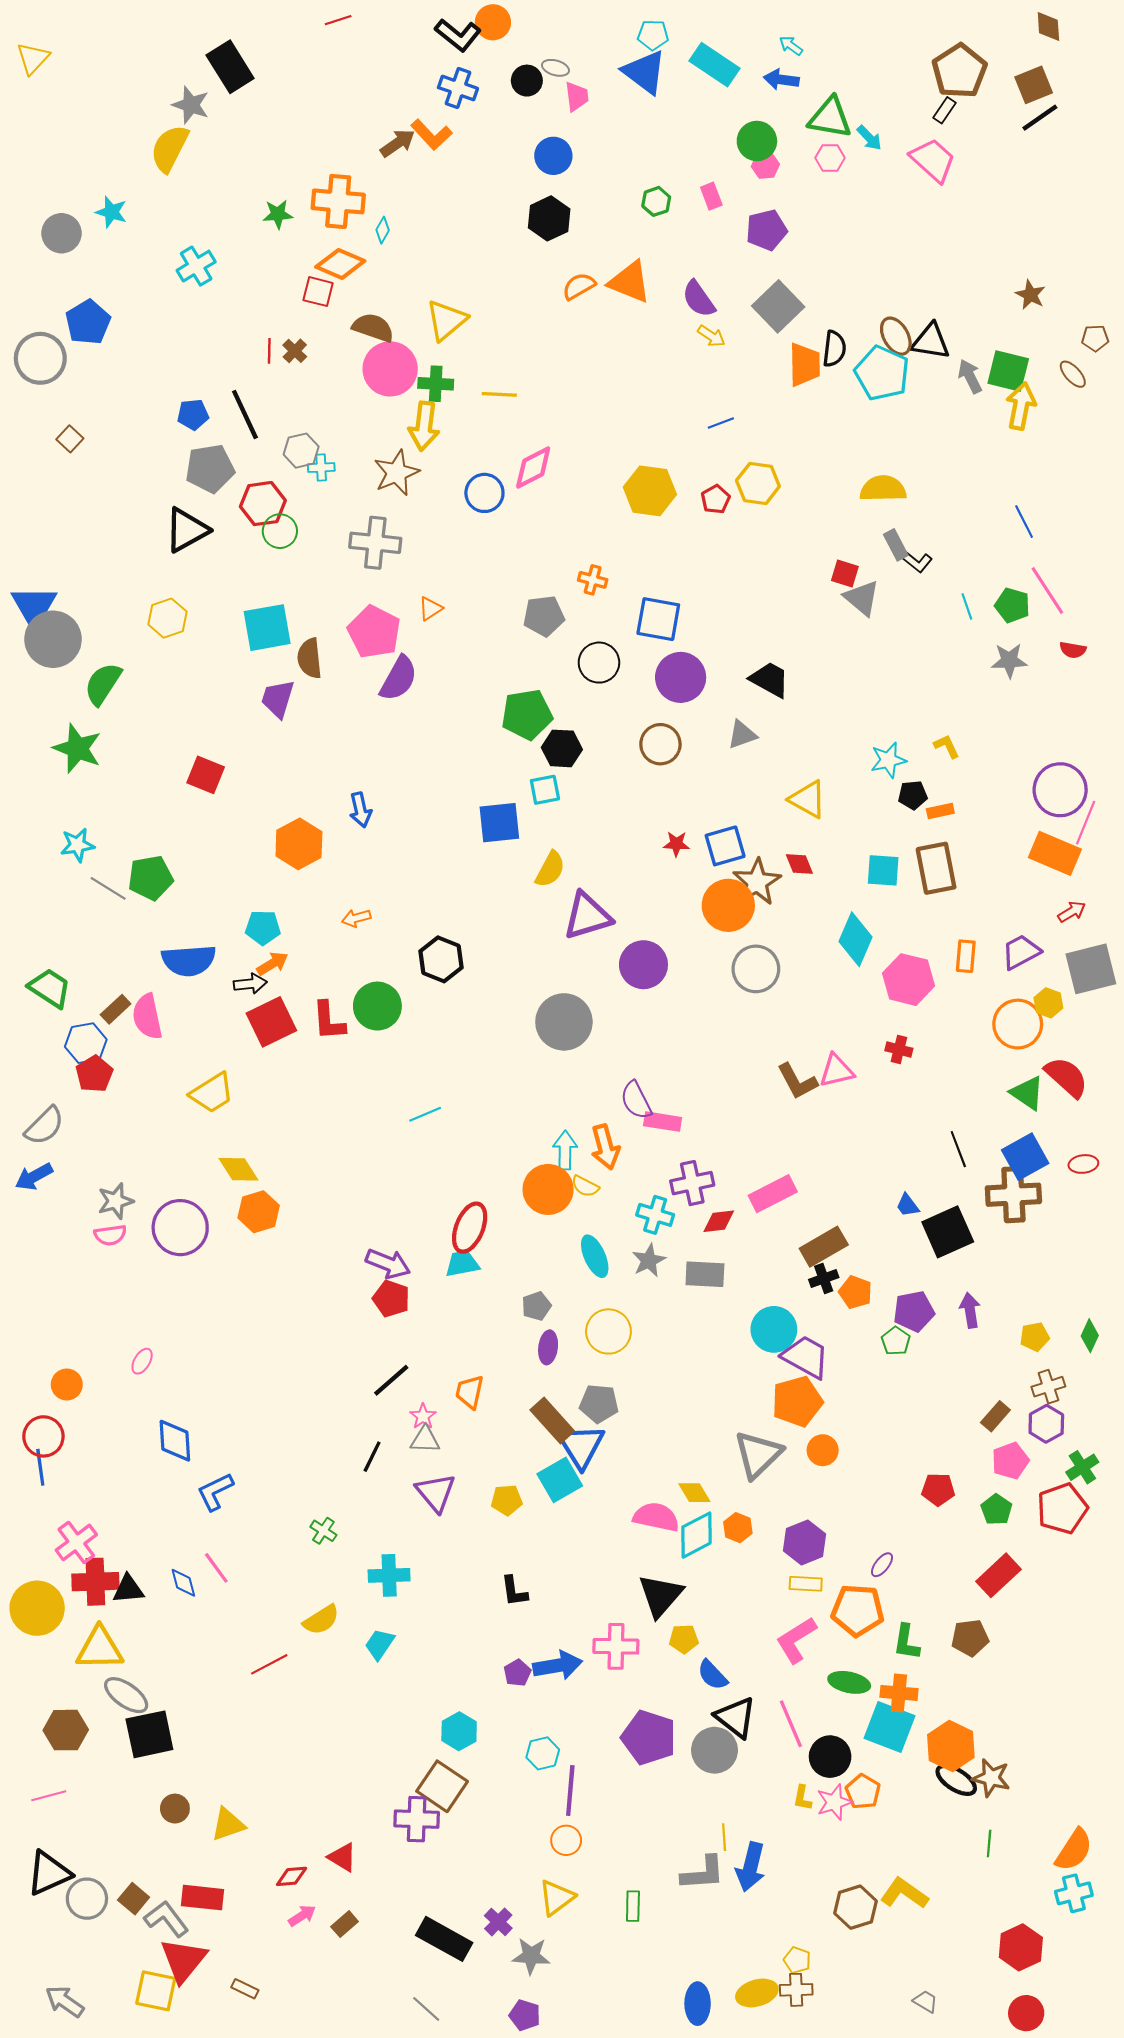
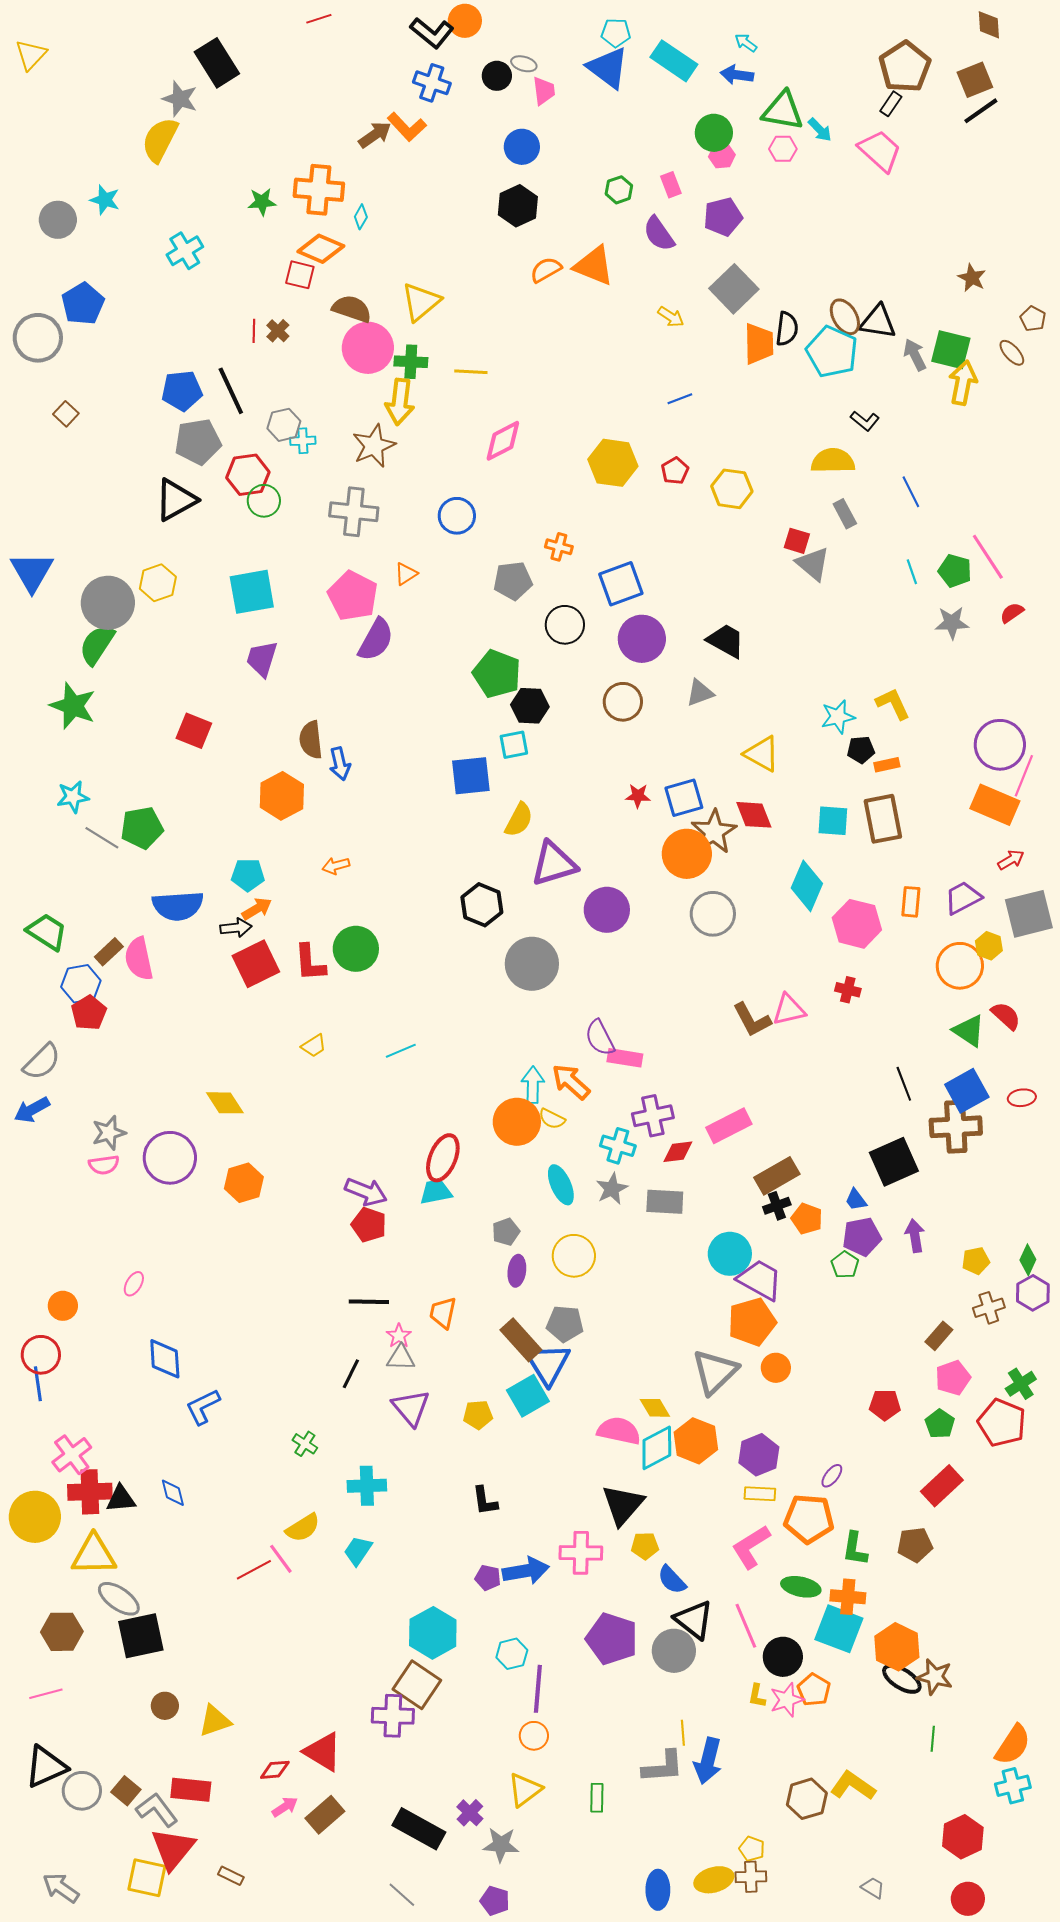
purple semicircle: (699, 299) -> (659, 234), moved
brown pentagon: (1095, 338) -> (1033, 319), turned 30
blue pentagon: (193, 414) -> (182, 391), size x1.4
yellow hexagon: (758, 483) -> (732, 489), moved
blue circle: (484, 493) -> (457, 516), moved
blue line: (1024, 522) -> (911, 492), moved
black L-shape: (917, 562) -> (865, 421), moved
blue square: (658, 619) -> (621, 584), turned -30
gray circle: (53, 639) -> (108, 603), moved
red semicircle: (1073, 650) -> (1012, 613), turned 135
brown semicircle: (310, 658) -> (311, 740), moved
green pentagon: (527, 715) -> (497, 674), turned 30
yellow L-shape: (947, 746) -> (893, 704), size x1.4
red diamond: (799, 864) -> (754, 815), size x1.4
black hexagon: (441, 959) -> (482, 905), moved
red semicircle: (1066, 1077) -> (1006, 1016), size x0.7
yellow trapezoid: (212, 1093) -> (314, 1046), moved, size x0.6
orange arrow: (605, 1147) -> (571, 1082), turned 147
blue trapezoid: (907, 1205) -> (856, 1200), moved
orange hexagon: (259, 1212) -> (244, 1183), moved
black line: (391, 1380) -> (369, 1302), turned 42
purple hexagon: (1046, 1424) -> (1033, 1293), moved
red pentagon: (1062, 1509) -> (1002, 1423), turned -30
orange hexagon: (738, 1528) -> (696, 1441), size x1.6
pink line: (216, 1568) -> (281, 1559), moved
purple pentagon: (517, 1673) -> (488, 1578), turned -30
cyan hexagon: (459, 1731) -> (433, 1633), size x1.4
red triangle: (342, 1857) -> (323, 1752), size x1.4
brown rectangle: (345, 1924) -> (325, 1815), size x1.5

